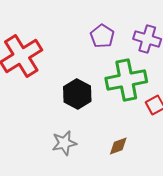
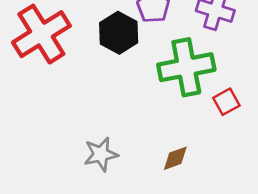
black hexagon: (77, 94) -> (119, 33), moved

